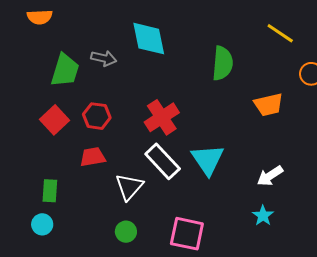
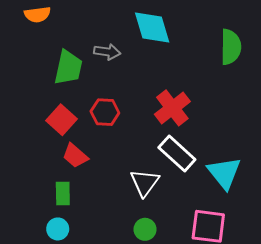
red trapezoid: (93, 157) -> (75, 156), moved, turned -124
cyan triangle: (208, 160) -> (224, 173), moved

